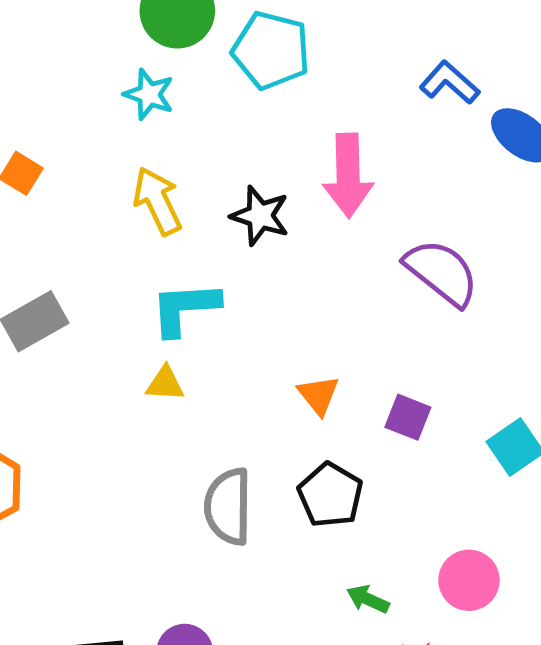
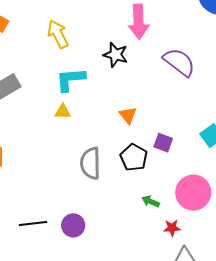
black star: (260, 216) -> (116, 55), moved
purple square: (408, 417) -> (163, 143), moved
pink circle: (469, 580) -> (193, 193), size x1.4

